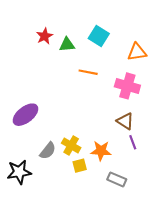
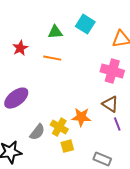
red star: (45, 36) -> (20, 48), moved
orange line: (88, 72) -> (52, 58), moved
orange star: (101, 151) -> (81, 117), moved

